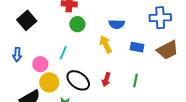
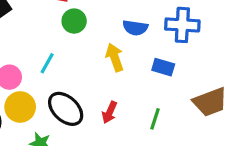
blue cross: (160, 18) -> (182, 25), moved
brown trapezoid: (168, 50) -> (210, 102), moved

